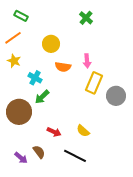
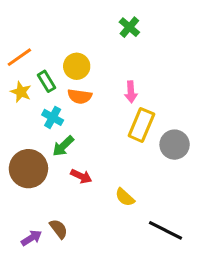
green rectangle: (21, 16) -> (47, 81), moved, turned 32
orange semicircle: (63, 67) -> (80, 96), moved
red arrow: (54, 132) -> (81, 176), moved
black line: (75, 156) -> (165, 230), moved
purple arrow: (21, 158) -> (31, 238), turned -72

